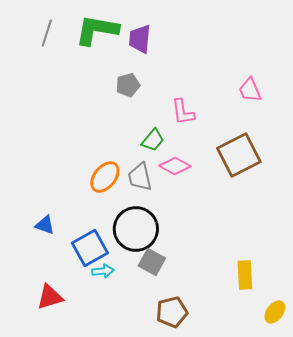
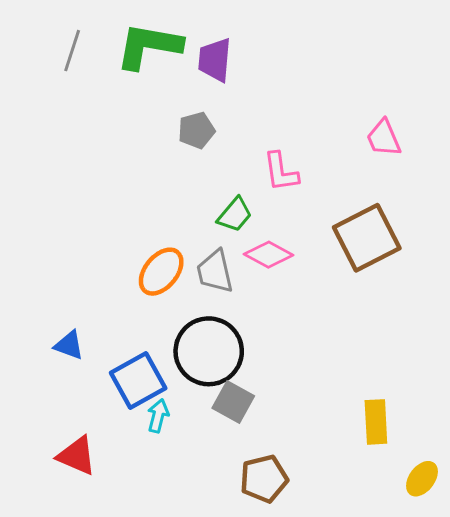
cyan arrow: (103, 271) -> (158, 416), turned -70
red triangle: (50, 297) -> (77, 456), turned 40

